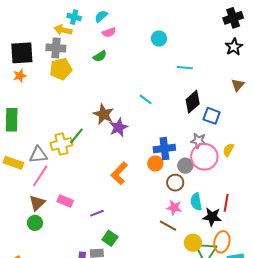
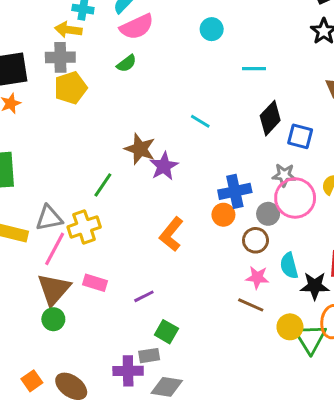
pink semicircle: (109, 32) -> (137, 27), size x1.6
yellow cross: (61, 144) -> (84, 227), moved
brown triangle: (37, 203) -> (54, 289), size x1.4

